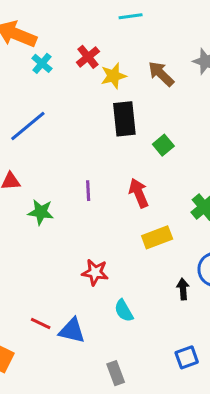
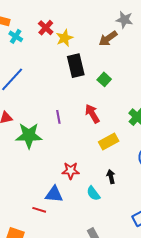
brown arrow: (161, 74) -> (108, 38), moved, turned -72
green star: (41, 212) -> (29, 136), size x1.5
black arrow: (183, 289) -> (111, 177), moved
blue triangle: (72, 331) -> (54, 194), moved

